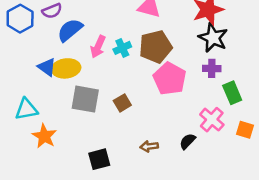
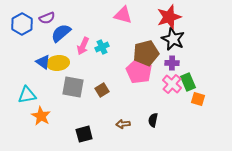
brown pentagon: (156, 47) -> (146, 53), moved
pink cross: (212, 120) -> (172, 84), moved
orange square: (245, 130) -> (198, 99), moved
black semicircle: (187, 141) -> (153, 120), turned -32

